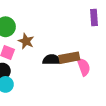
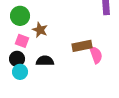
black semicircle: (52, 60) -> (45, 61), moved

